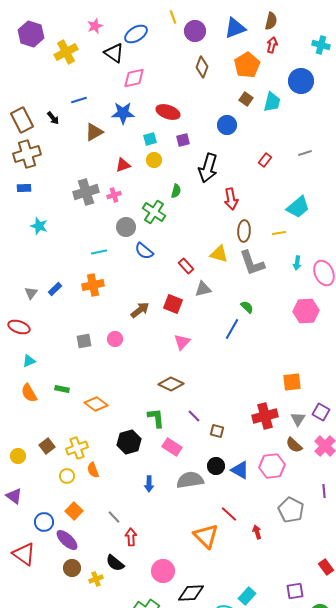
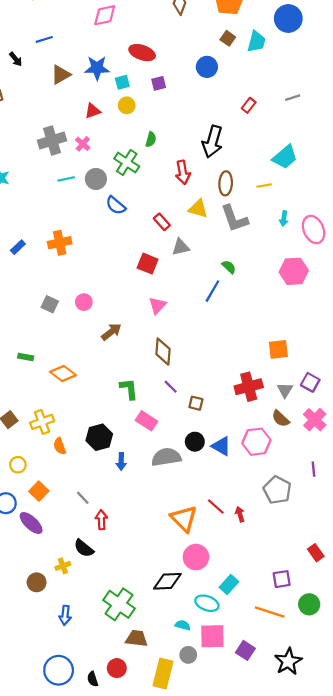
blue star: (123, 113) -> (97, 68), moved
black arrow: (208, 168) -> (212, 142), moved
pink cross: (114, 195) -> (83, 144), turned -32
red arrow: (231, 199) -> (183, 172), moved
cyan line: (99, 252) -> (66, 179), moved
brown arrow: (140, 310) -> (111, 332), moved
gray square: (84, 341) -> (50, 304), turned 35
brown diamond: (171, 384) -> (163, 352), moved, turned 70
black hexagon: (129, 442) -> (99, 437), moved
yellow circle: (67, 476) -> (18, 465), moved
red line: (229, 514) -> (216, 507), moved
brown circle: (72, 568) -> (37, 582), moved
pink circle: (163, 571) -> (196, 557), moved

